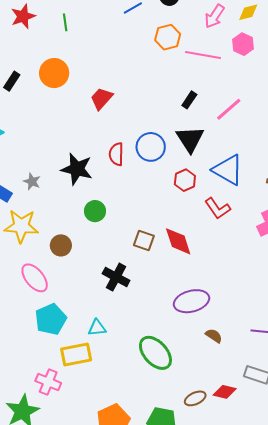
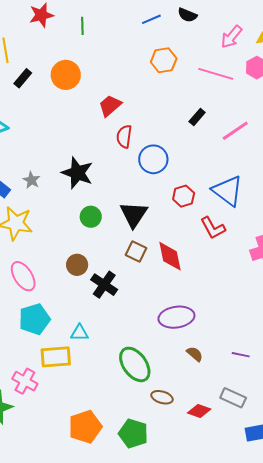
orange hexagon: (168, 37) -> (164, 60), moved
black triangle: (190, 139) -> (134, 214), moved
red semicircle: (116, 154) -> (124, 136), moved
brown circle: (61, 245) -> (77, 265), moved
brown ellipse: (195, 398) -> (162, 397), moved, turned 35

